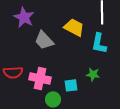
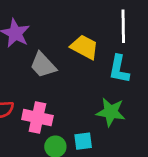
green star: (93, 74) -> (111, 112), size x1.5
cyan square: (71, 85) -> (83, 141), moved

